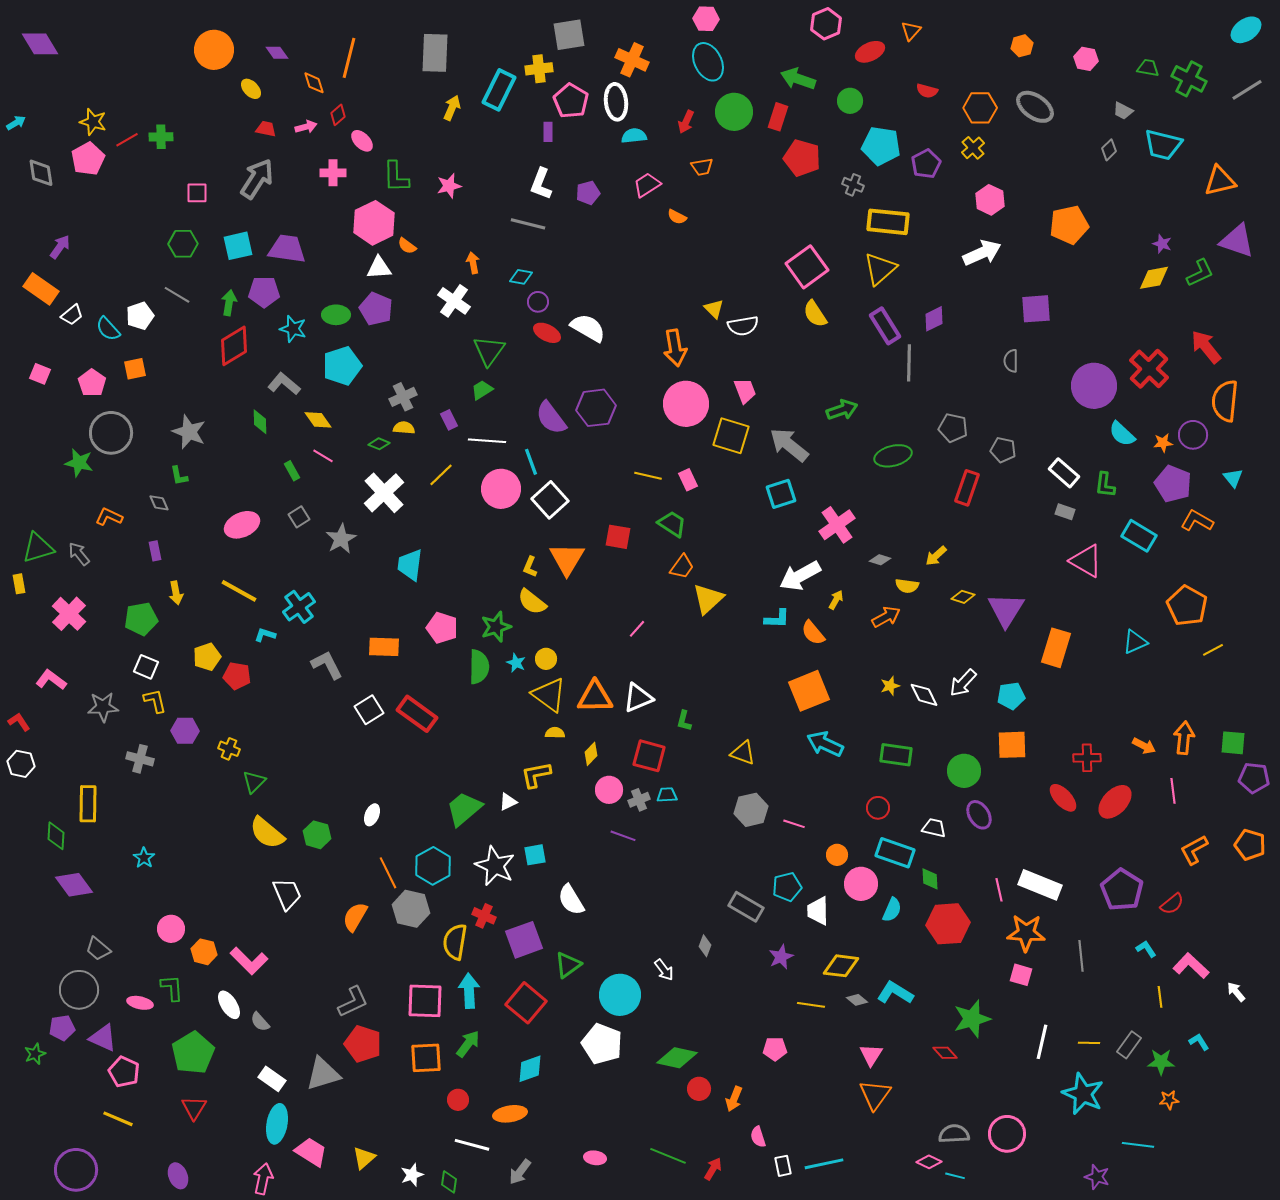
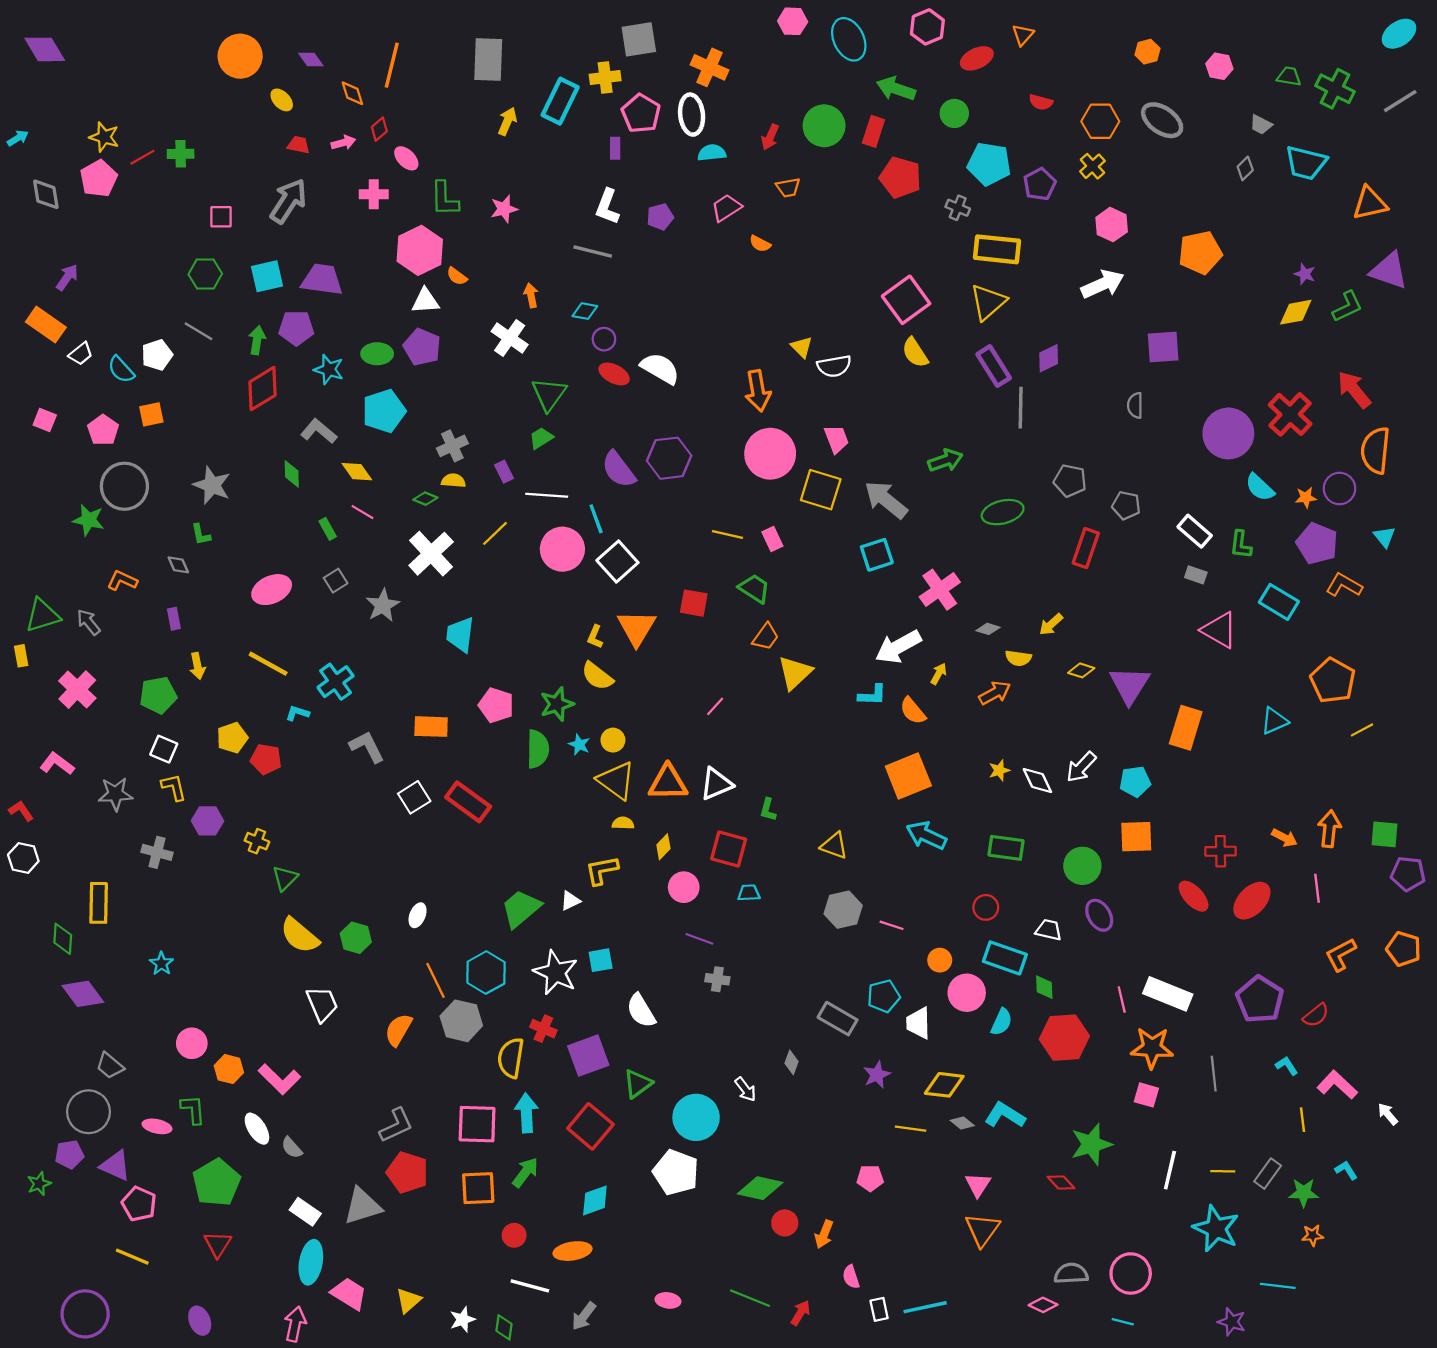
cyan ellipse: (708, 62) -> (849, 39), moved
gray cross: (639, 800) -> (717, 979), moved, turned 30
cyan line: (955, 1176) -> (1123, 1322), moved

